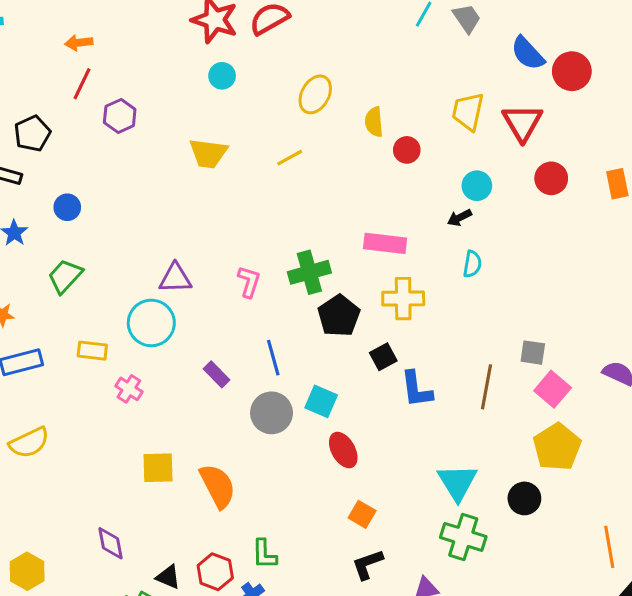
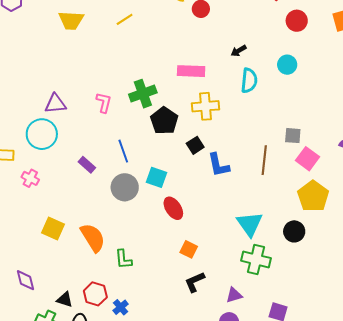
cyan circle: (477, 186) -> (287, 65), moved
cyan semicircle: (472, 264) -> (249, 80), size x1.4
yellow square: (158, 468) -> (53, 228), turned 30
green L-shape: (264, 554) -> (123, 259), moved

